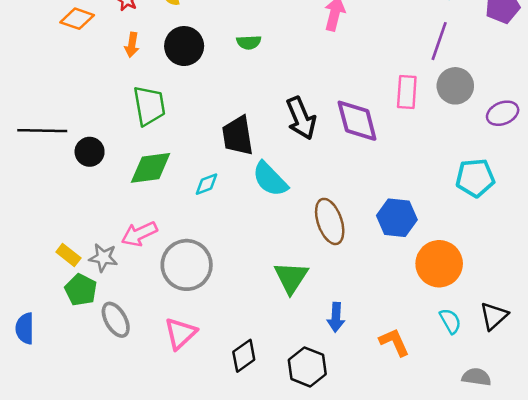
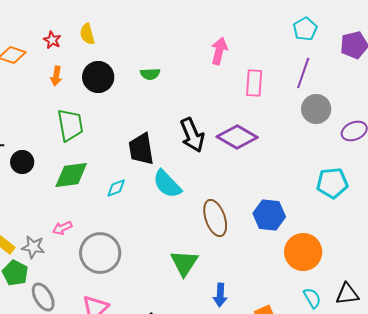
pink rectangle: (407, 92) -> (254, 83), moved
purple diamond: (357, 121) -> (237, 137), turned -45
pink arrow: (139, 234) -> (62, 228), size x0.7
black triangle: (494, 316) -> (347, 294), turned 35

